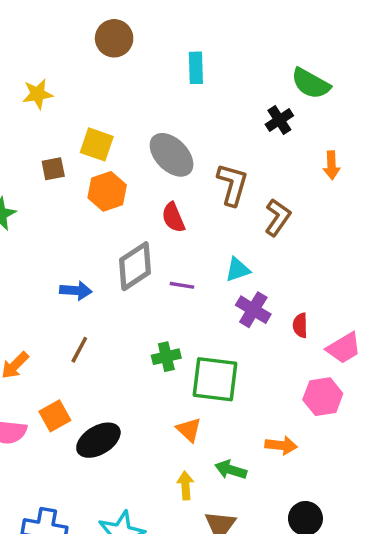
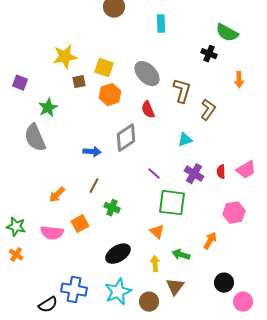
yellow star: (38, 94) -> (65, 57), moved, size x1.4
black cross: (279, 120) -> (209, 54), turned -35
purple line: (182, 285) -> (154, 174), moved, turned 32
purple cross: (253, 310) -> (194, 174), moved
pink trapezoid: (344, 348) -> (246, 170), moved
green cross: (166, 357) -> (112, 208), moved, turned 35
black ellipse: (98, 440) -> (118, 254), moved
orange arrow: (281, 445) -> (210, 241), turned -66

